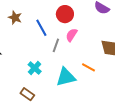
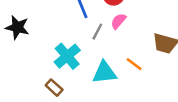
cyan cross: (35, 68) -> (67, 56), size x1.5

